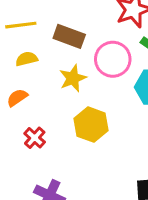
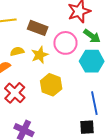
yellow semicircle: (27, 59) -> (17, 51), moved
red cross: (35, 138) -> (15, 93), size x1.5

